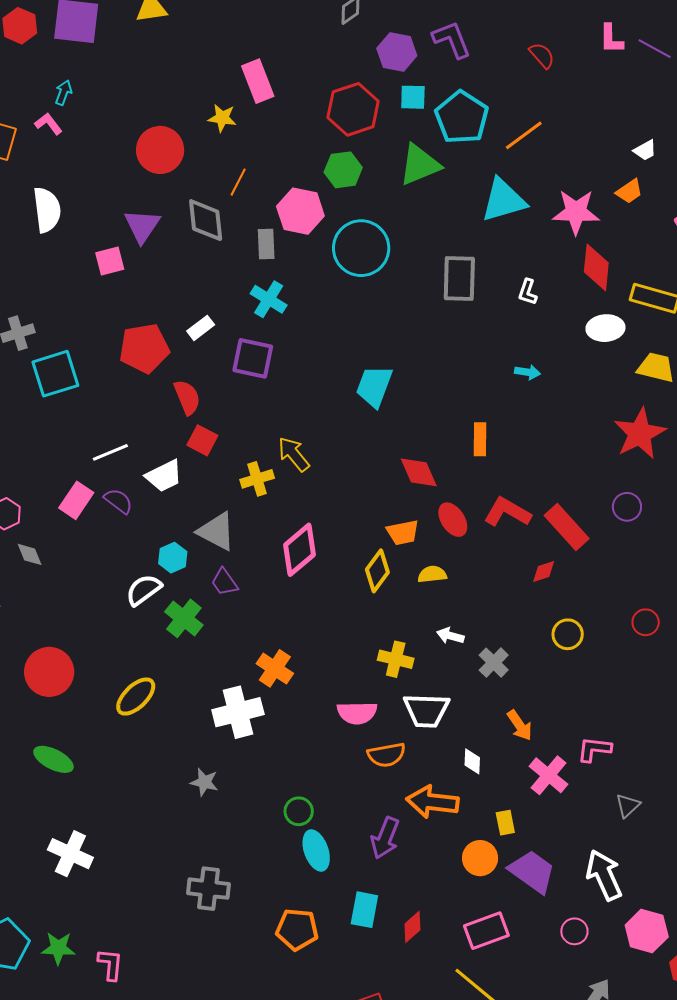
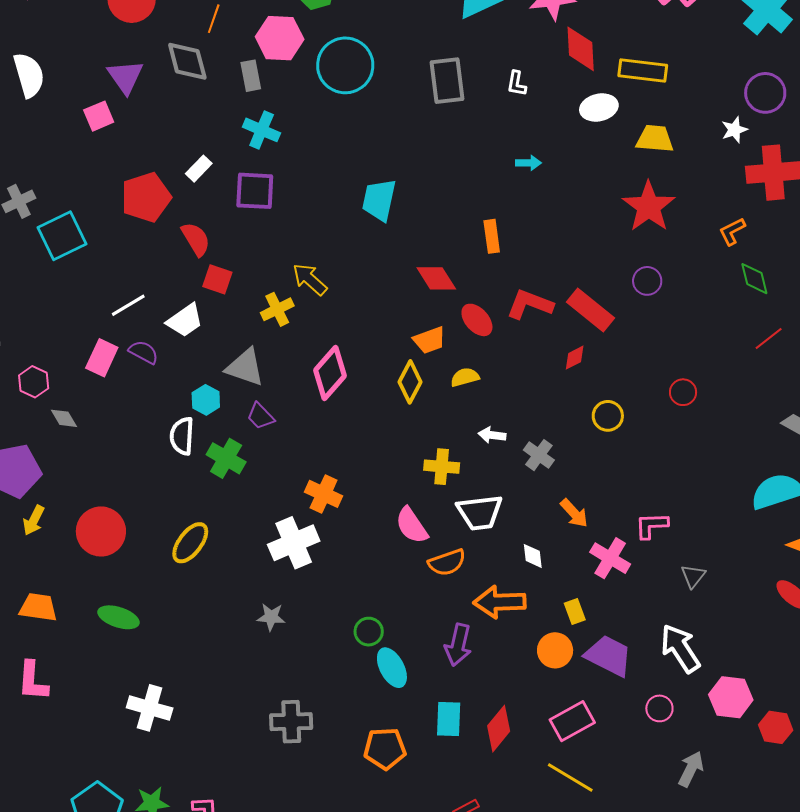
white semicircle: (144, 590) -> (182, 436), turned -42
pink semicircle: (357, 713) -> (412, 525), turned 66
red diamond: (412, 927) -> (499, 729), size x1.4

